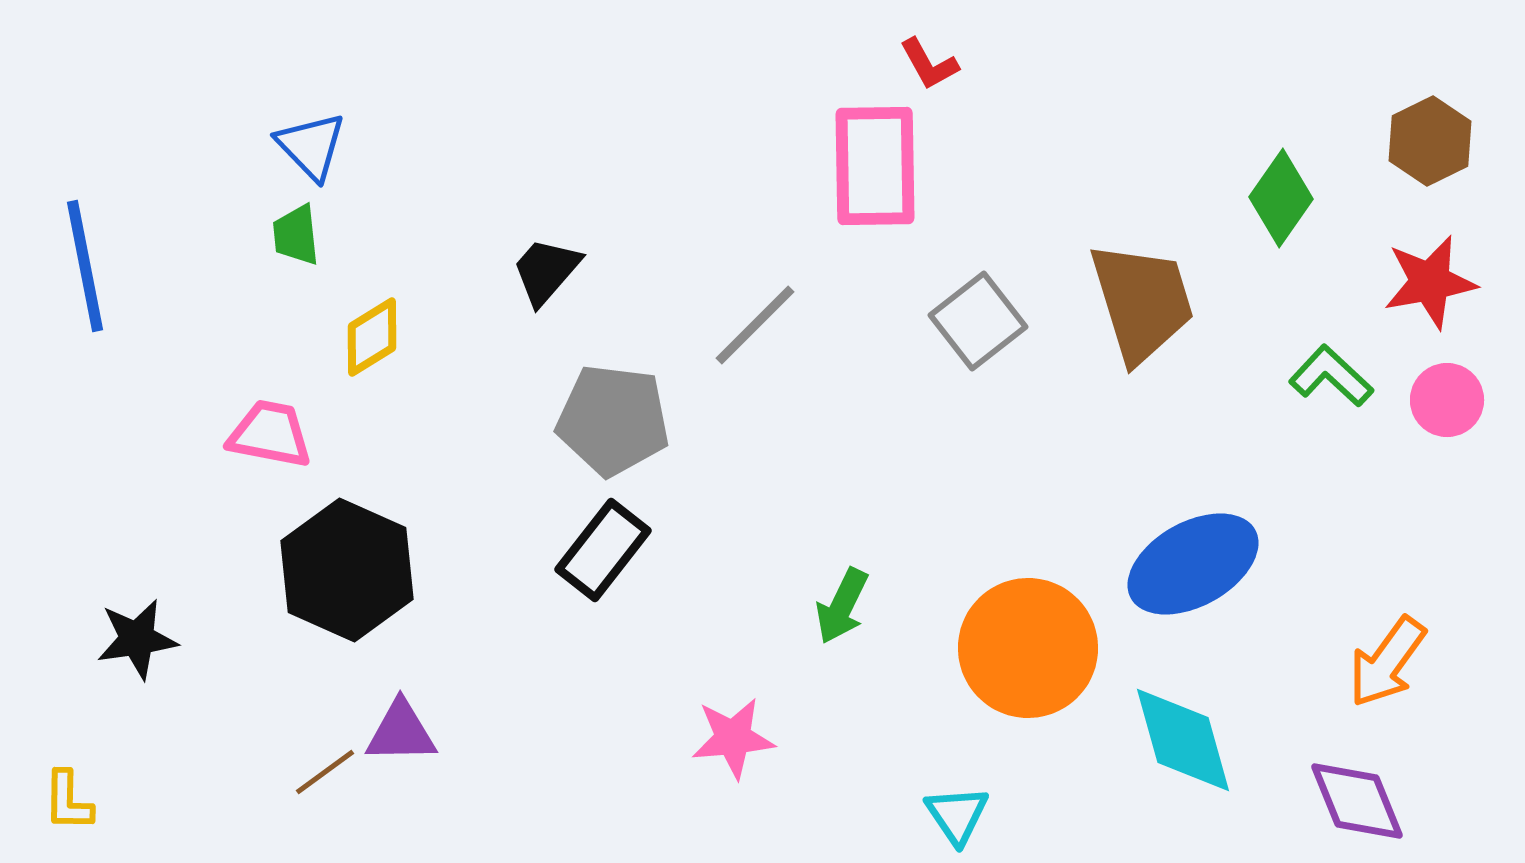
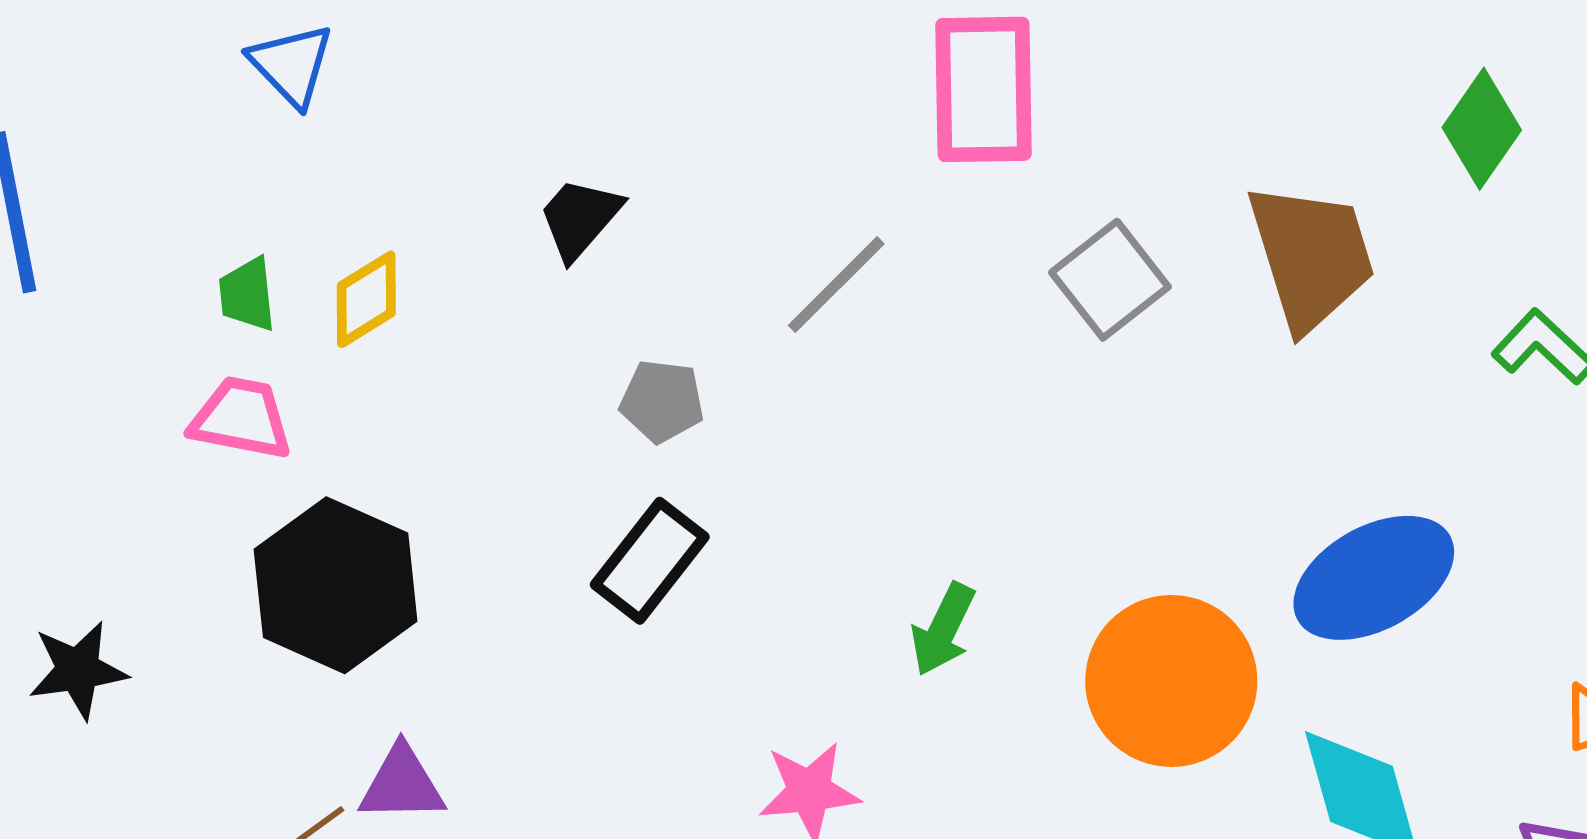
green trapezoid: (296, 235) -> (247, 294), moved
gray pentagon: (613, 420) -> (662, 401), size x0.6

